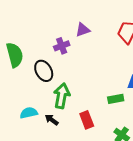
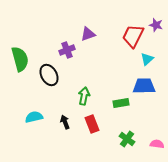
green arrow: (62, 96) -> (84, 96), moved, size x0.7
black arrow: (52, 120) -> (65, 122), moved, turned 32

